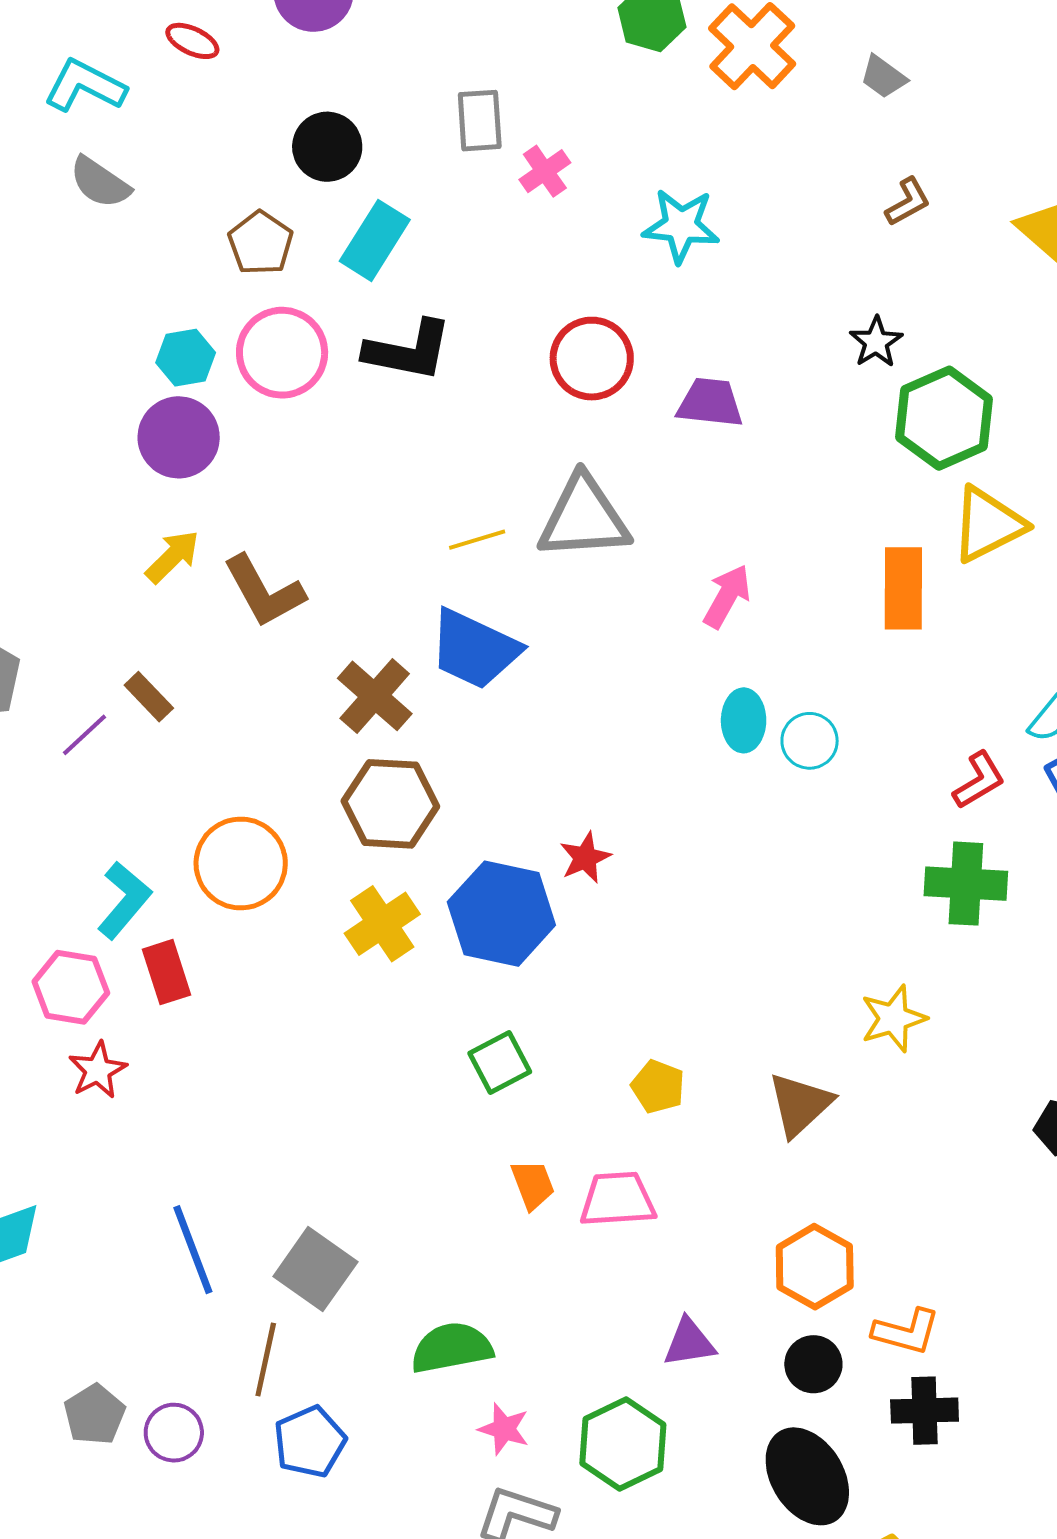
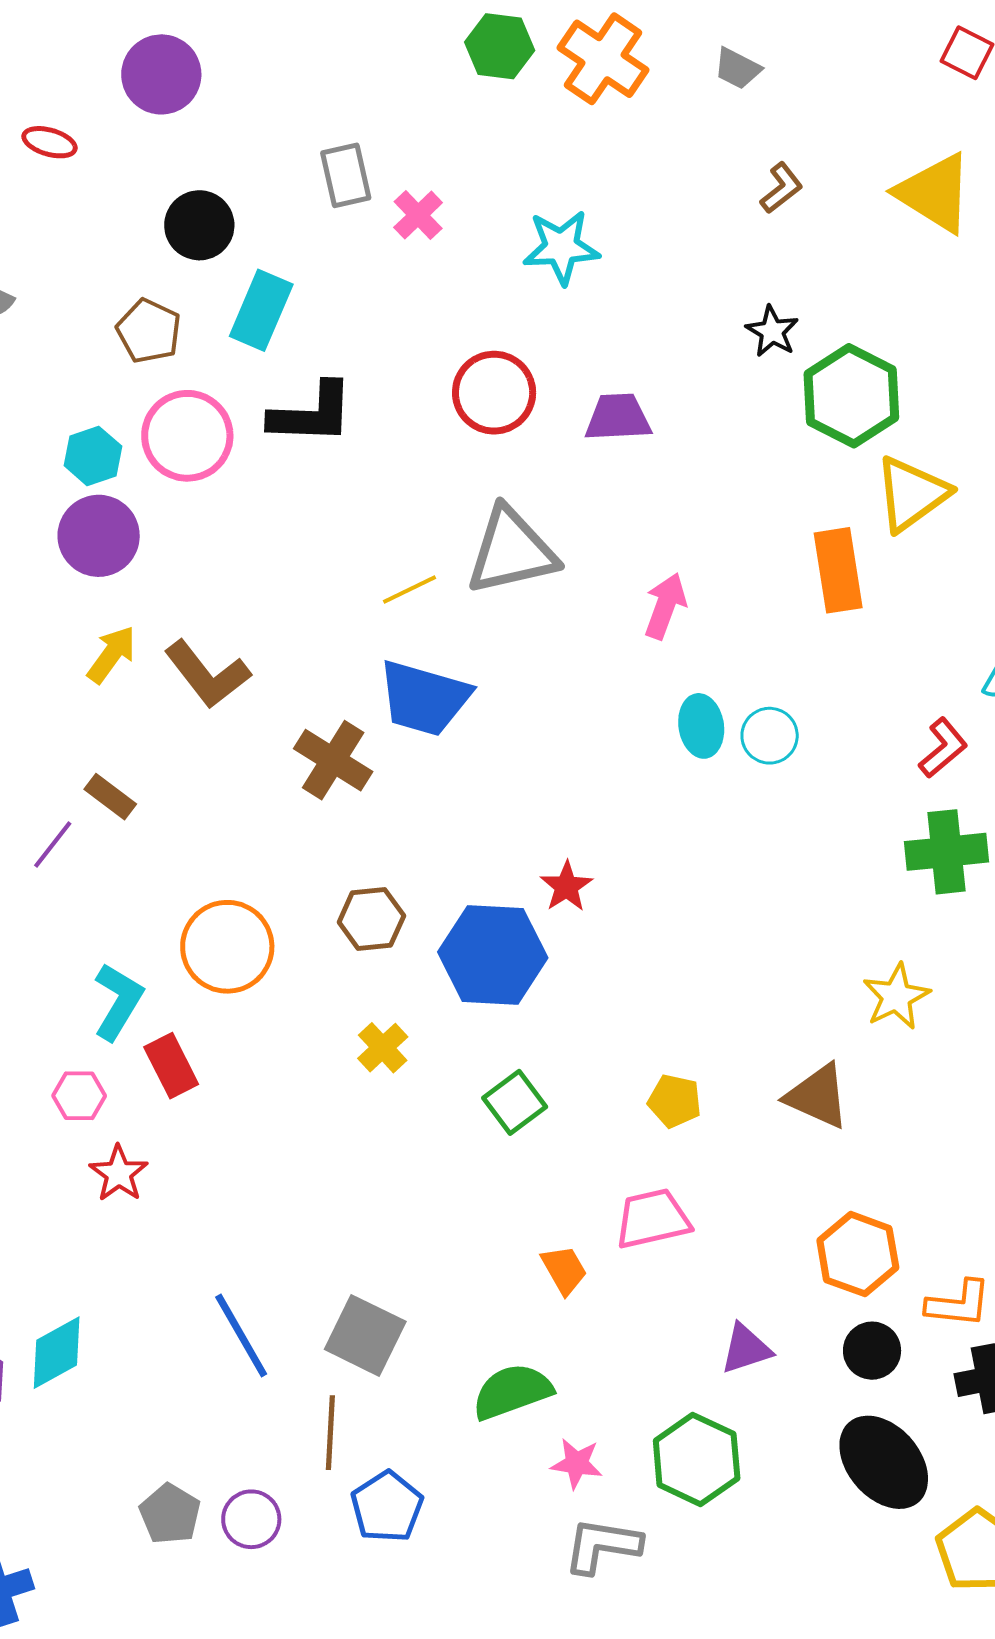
brown hexagon: (390, 804) -> (371, 919), moved, size x0.7
yellow cross: (382, 924) -> (383, 1048), moved, size x0.7
pink hexagon: (71, 987) -> (79, 1096), size x0.7
brown triangle: (800, 1104) -> (818, 1096), turned -44
orange trapezoid: (533, 1185) -> (564, 1270), moved

